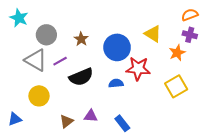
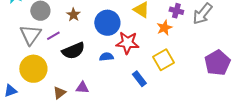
gray triangle: (36, 60) -> (30, 35), turned 35
yellow circle: (39, 96) -> (33, 69), size x1.4
blue rectangle: (122, 123) -> (139, 79), moved

